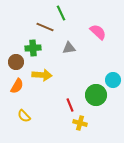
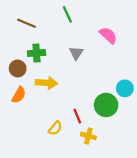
brown line: (45, 27) -> (26, 23), moved
gray triangle: (69, 48) -> (76, 53), turned -48
yellow semicircle: (24, 116) -> (55, 128), moved, turned -96

